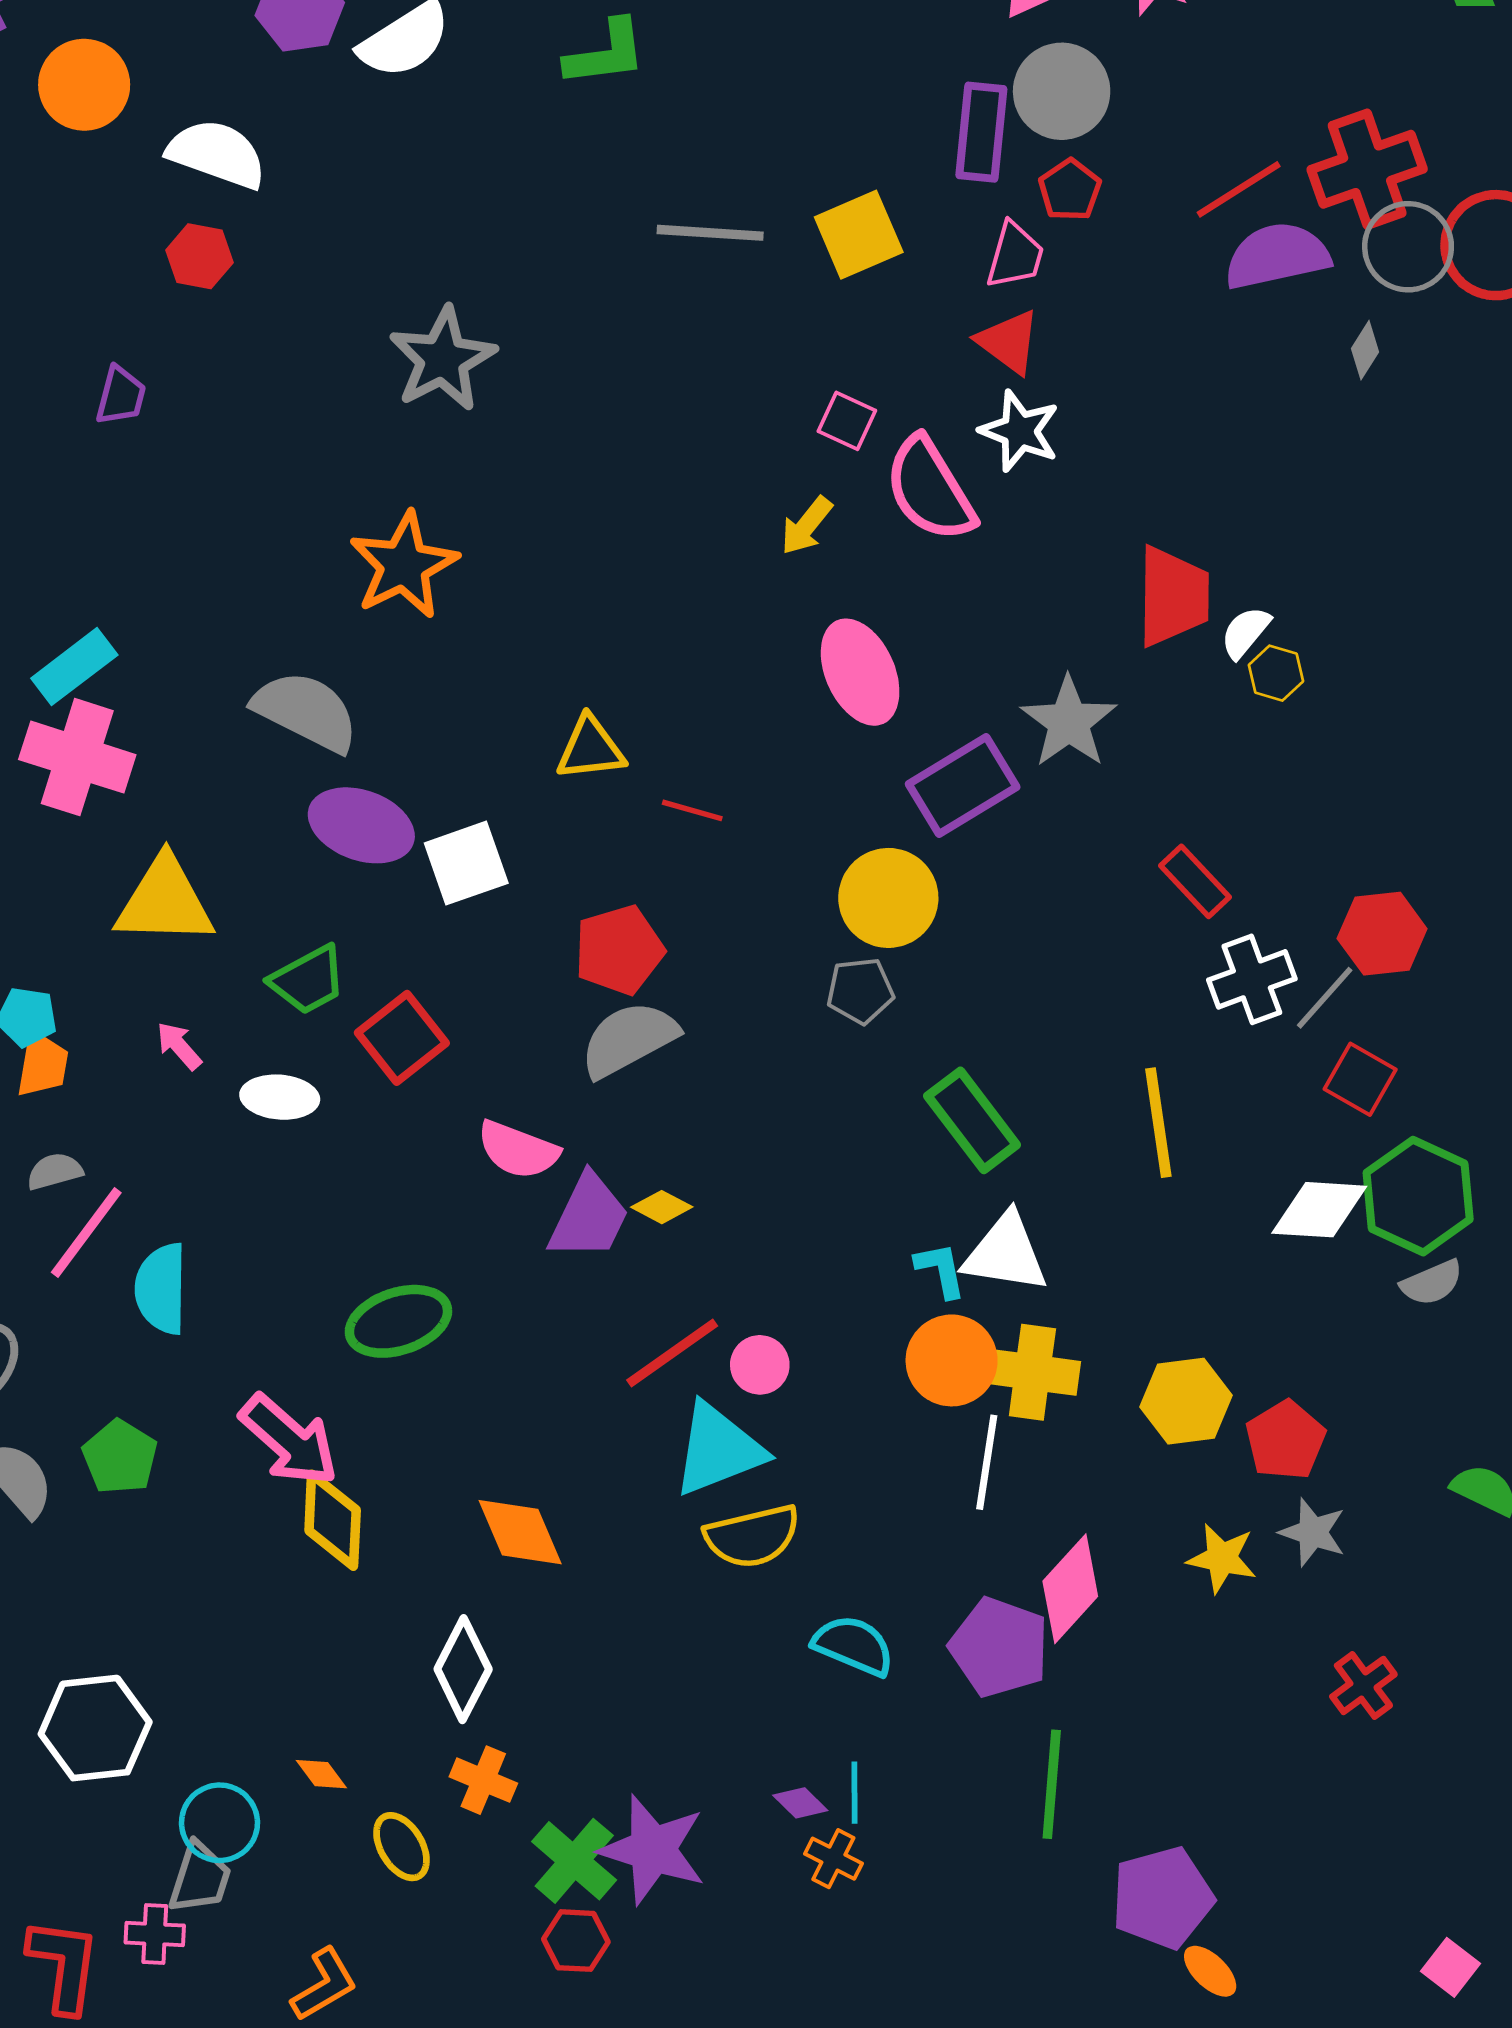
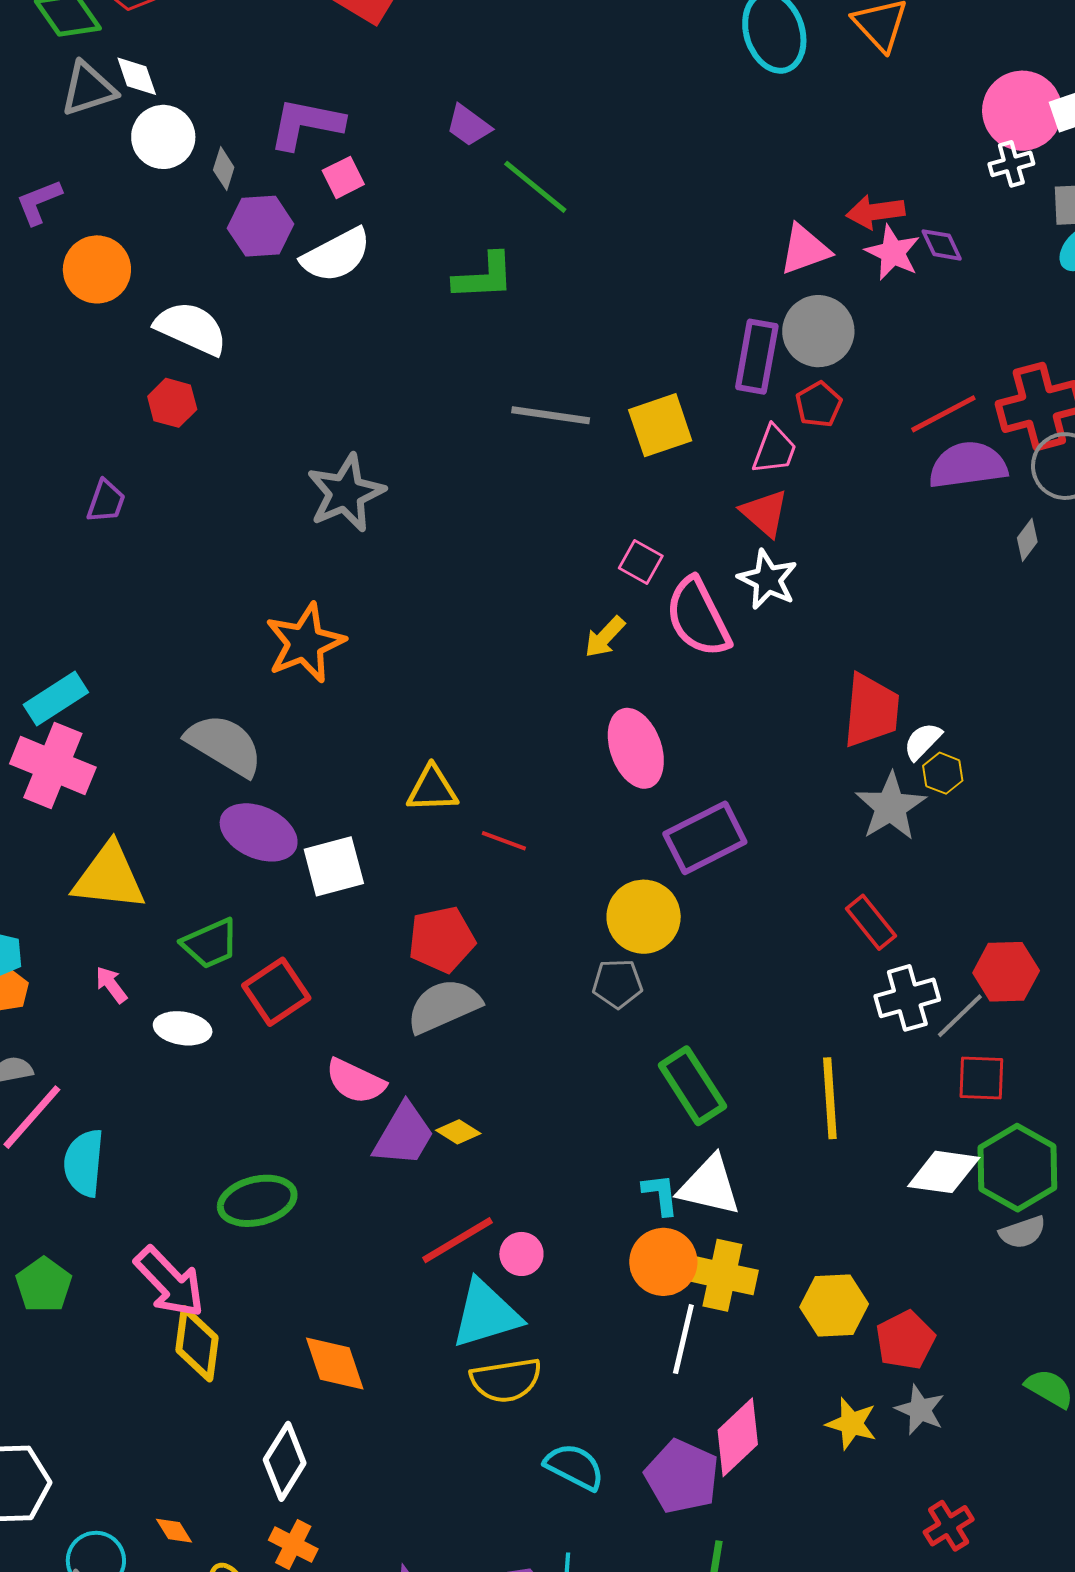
gray star: (1069, 722) -> (891, 807), moved
red square: (1360, 1079) -> (981, 1078), turned -32

